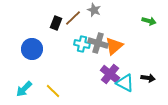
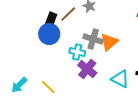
cyan cross: (82, 44) -> (77, 52), moved
blue circle: (32, 49) -> (49, 34), moved
purple cross: (110, 74) -> (87, 69), moved

